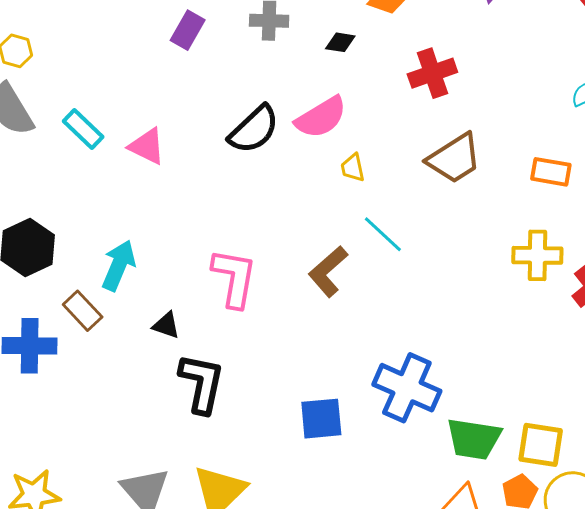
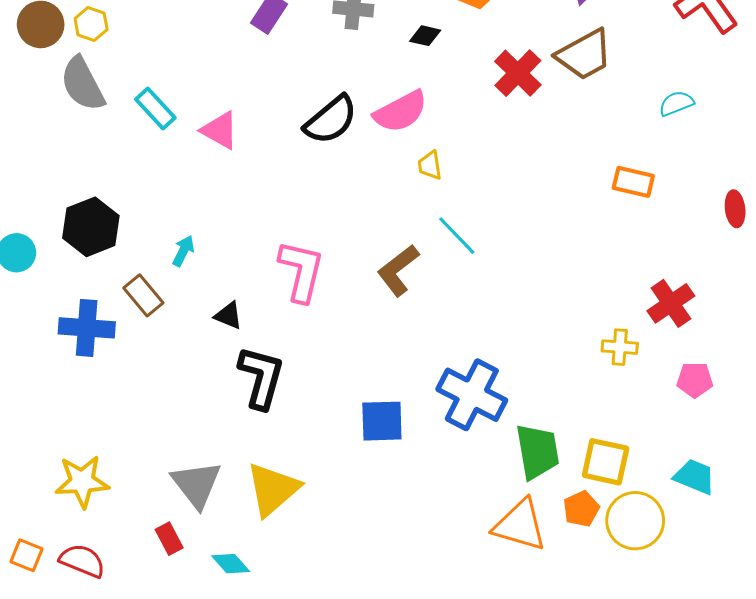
red cross: (432, 73) -> (518, 73), turned -30
brown trapezoid: (454, 158) -> (584, 55), moved
yellow cross: (537, 255) -> (620, 347), moved, size x0.7
cyan arrow: (119, 265) -> (183, 251), size x0.6
green trapezoid: (474, 439) -> (537, 451), turned -112

